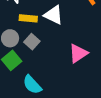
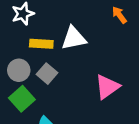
white triangle: (54, 15) -> (74, 38), turned -35

